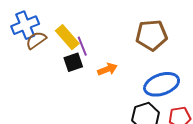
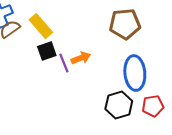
purple line: (82, 46) -> (64, 63), moved
blue ellipse: (162, 84) -> (135, 73), turned -76

